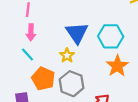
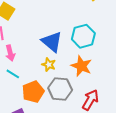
orange star: (117, 66) -> (81, 66), moved
orange pentagon: (43, 79) -> (33, 92), turned -30

